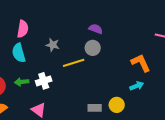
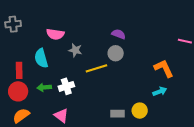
pink semicircle: (23, 29) -> (55, 34), moved, turned 90

